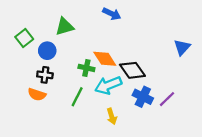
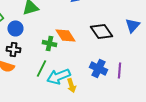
black diamond: (132, 70) -> (101, 31), moved
cyan arrow: (108, 85) -> (58, 76), moved
purple line: (167, 99) -> (119, 70), turned -42

